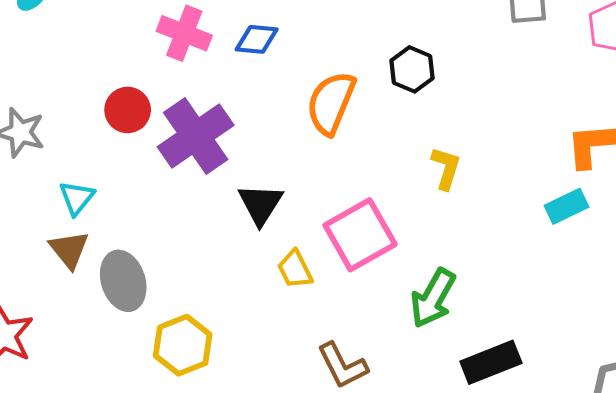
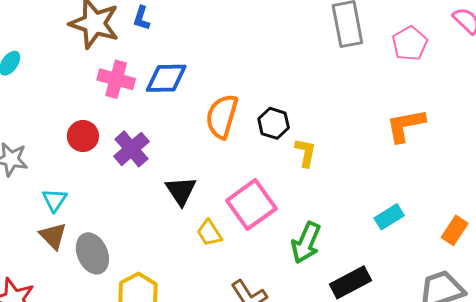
blue diamond: (257, 39) -> (166, 78), size x1.4
black hexagon: (412, 69) -> (274, 123), moved
purple cross: (196, 136) -> (131, 149), size x0.7
cyan rectangle: (566, 206) -> (389, 217), moved

